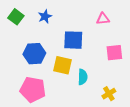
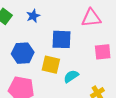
pink triangle: (103, 19) -> (91, 18), size x1.5
cyan semicircle: (83, 77) -> (71, 76), turned -126

